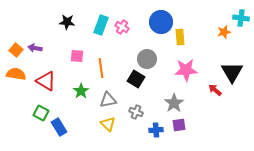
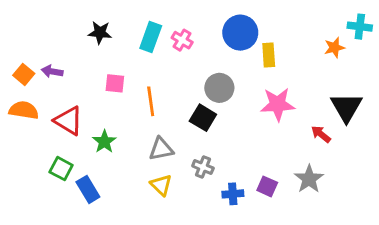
green star: (81, 91) -> (104, 142), moved
gray star: (174, 103) -> (309, 179), moved
purple square: (179, 125) -> (267, 186), turned 32

